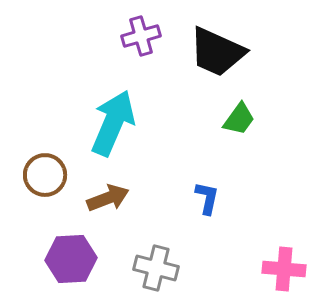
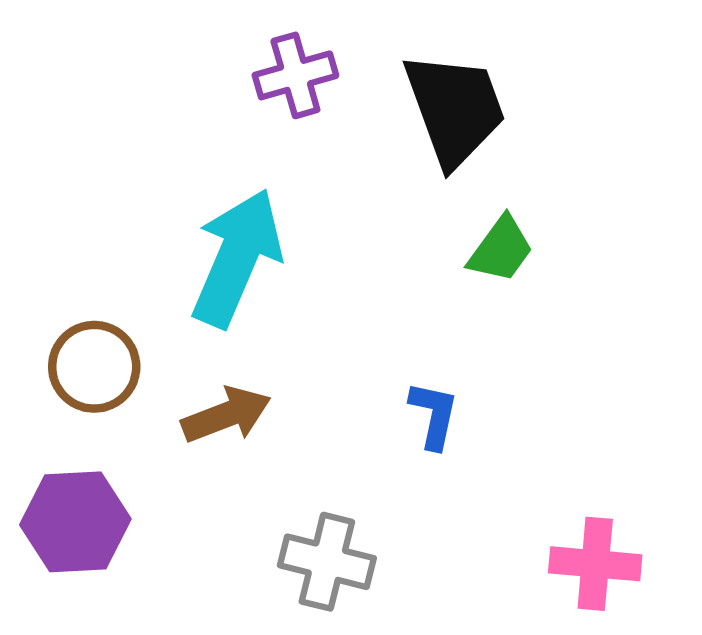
black trapezoid: (217, 52) -> (455, 109), turned -134
purple hexagon: (71, 259) -> (75, 522), moved

